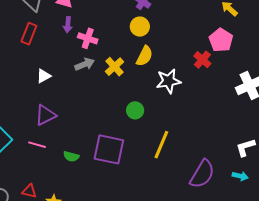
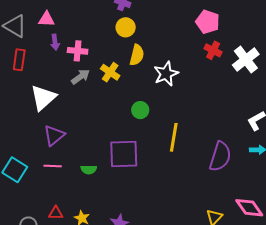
red cross: (202, 60) -> (213, 50), moved
white triangle: (44, 76) -> (43, 98), size x1.8

